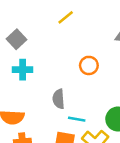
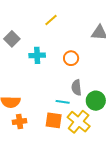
cyan cross: (23, 70) -> (37, 55), moved
gray semicircle: (59, 99) -> (76, 88), moved

